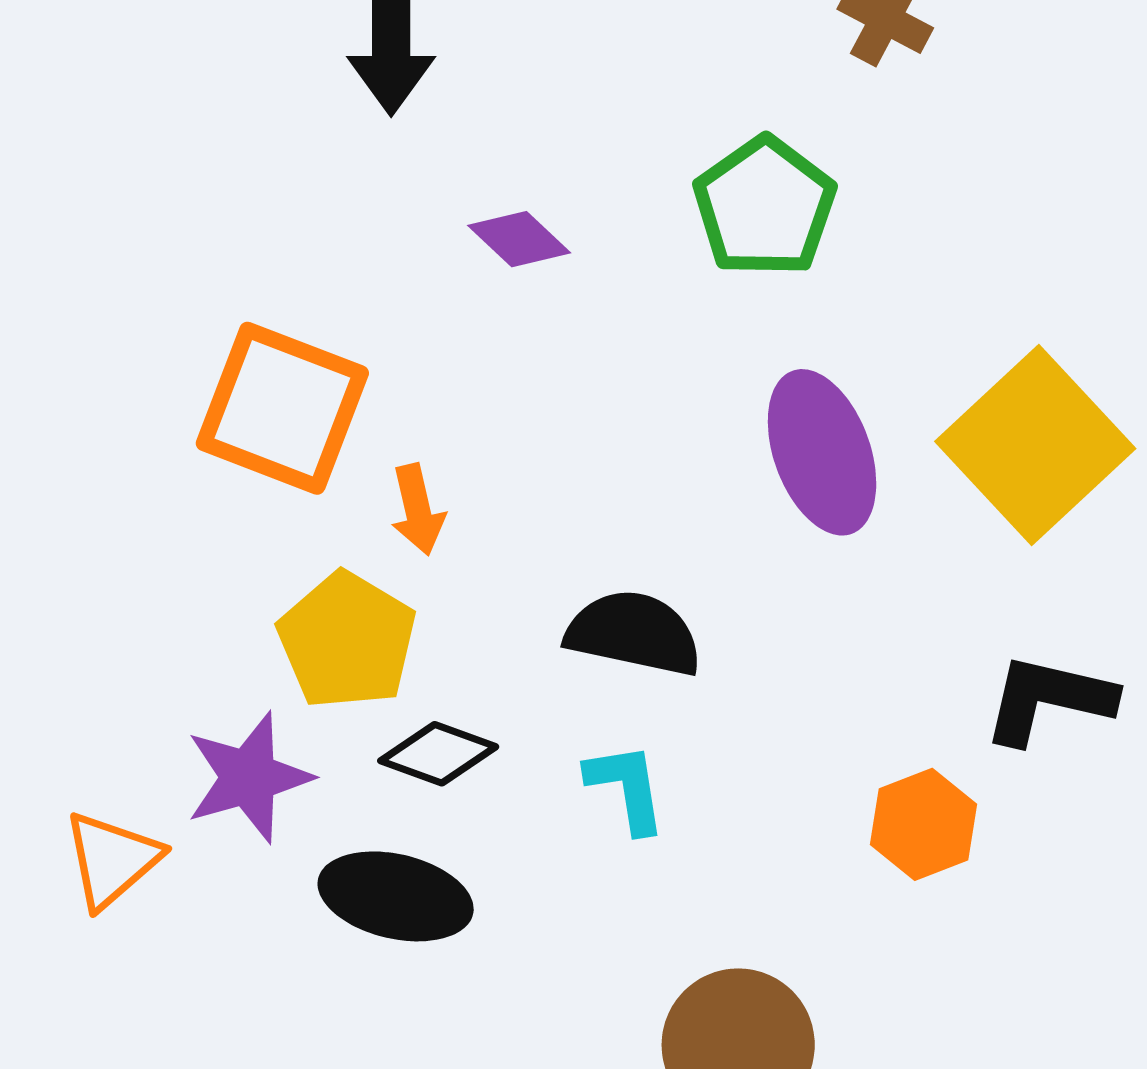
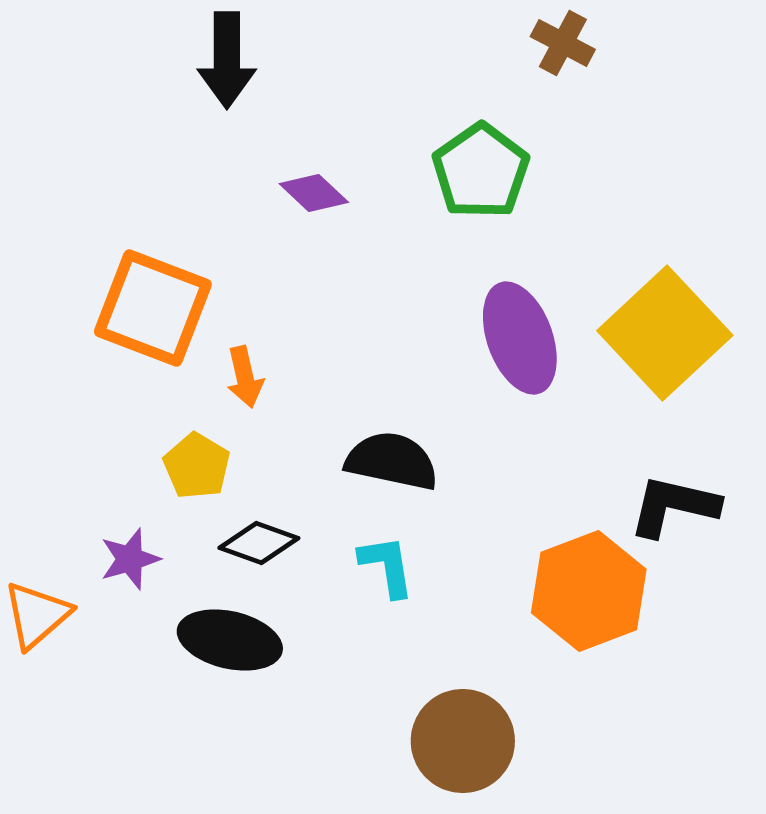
yellow pentagon: (347, 641) -> (197, 466), size x0.7
purple star: (249, 777) -> (130, 559), size x0.7
orange hexagon: (923, 824) -> (589, 591), size x1.6

